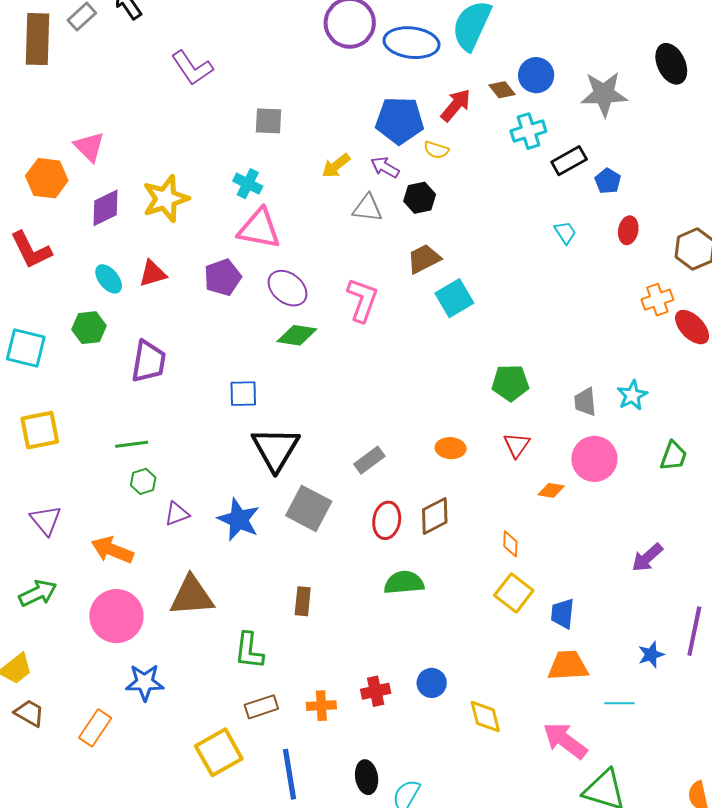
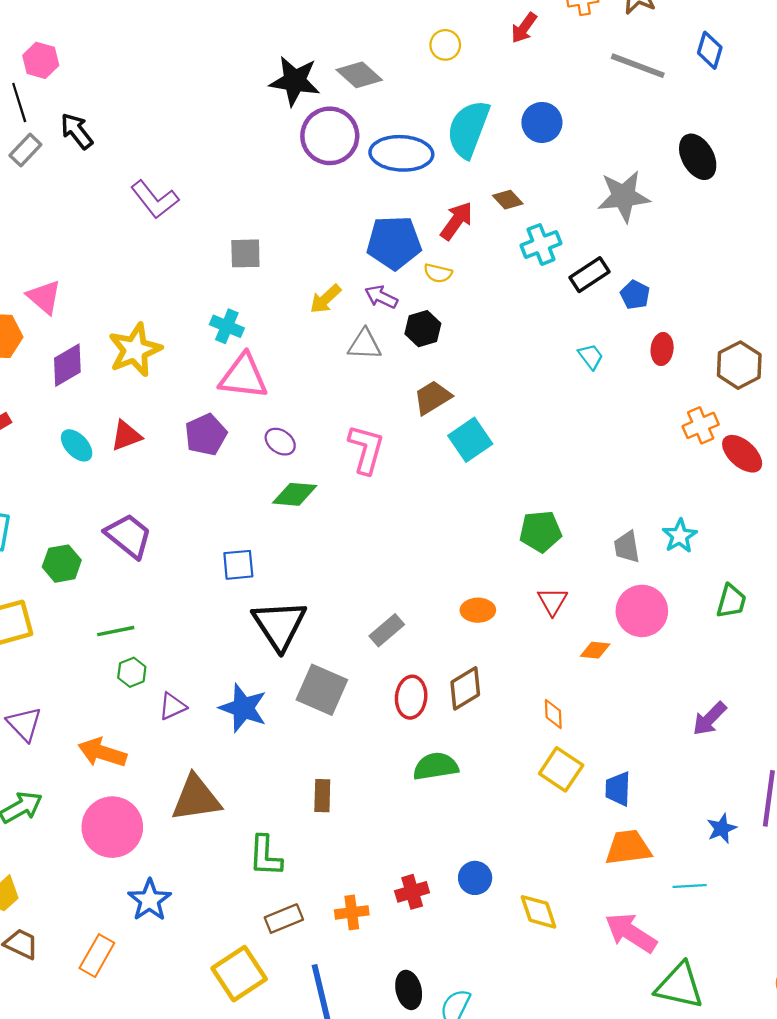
blue circle: (536, 75) -> (542, 122), moved
purple ellipse: (288, 288) -> (280, 442), size x0.7
green hexagon: (89, 328) -> (62, 564), moved
purple trapezoid: (149, 361) -> (128, 536), turned -57
blue star: (145, 682) -> (150, 900), turned -30

